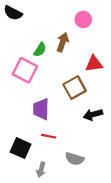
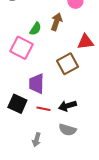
black arrow: (93, 115) -> (67, 106), moved
black square: (21, 148) -> (17, 104), moved

